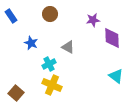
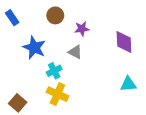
purple star: (93, 20) -> (82, 29), moved
blue star: (31, 43) -> (34, 48), size x1.5
cyan triangle: (116, 76) -> (128, 84), turned -42

